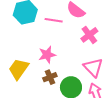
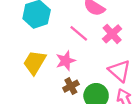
pink line: (54, 20) -> (79, 33), moved, turned 36
yellow trapezoid: (19, 69) -> (35, 62), moved

